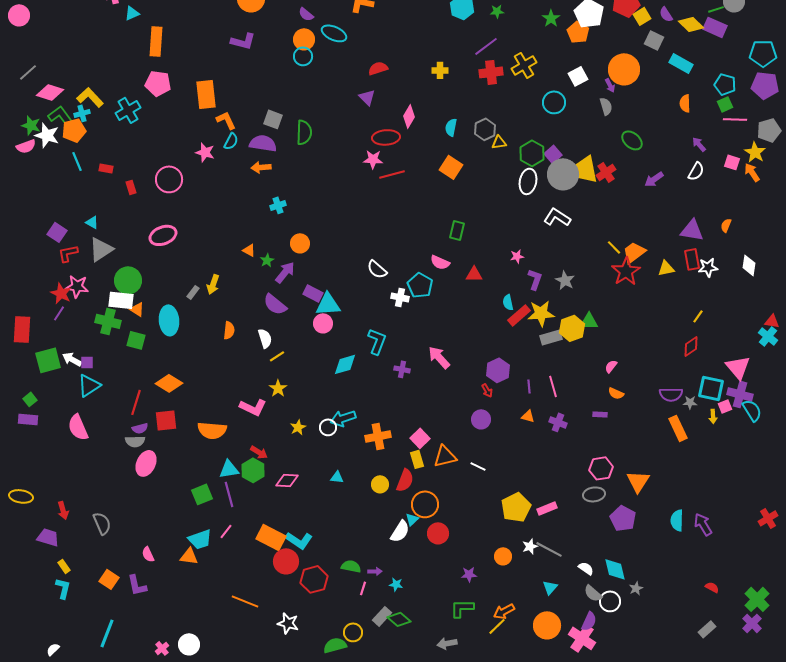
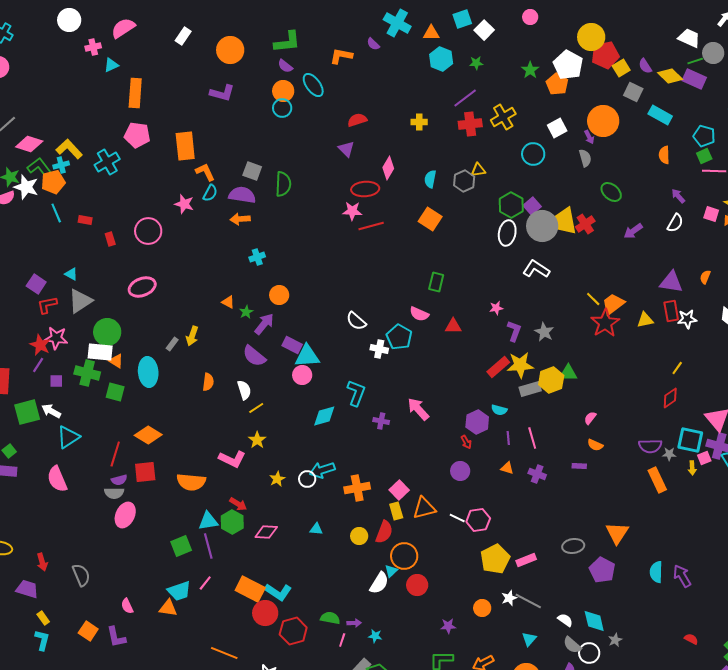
cyan ellipse: (334, 33) -> (313, 85), turned 30
yellow triangle: (499, 142) -> (478, 170), moved
cyan semicircle: (508, 302) -> (499, 410), moved, turned -63
purple square: (87, 362) -> (56, 381), moved
pink hexagon: (601, 468) -> (478, 520), moved

